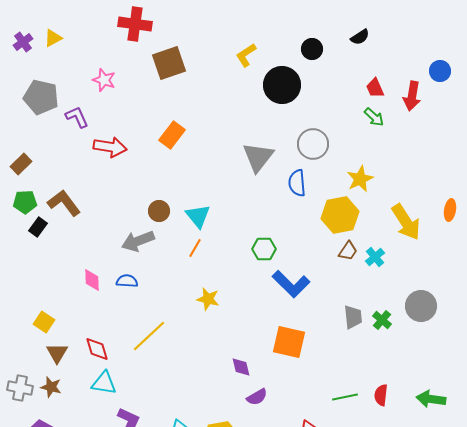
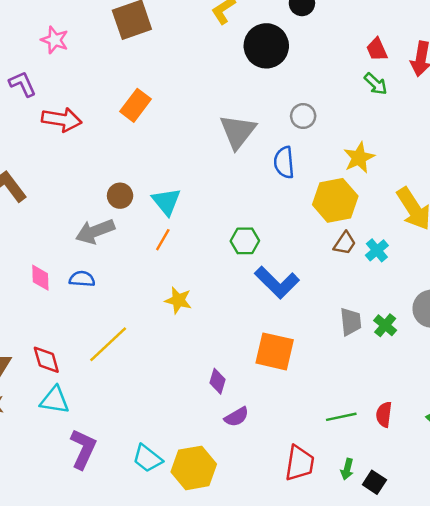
gray circle: (313, 144) -> (303, 116), size x0.7
purple diamond: (241, 367) -> (218, 381), turned 30

